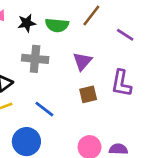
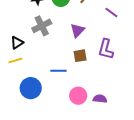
gray cross: (35, 59) -> (42, 26), turned -36
blue line: (44, 109) -> (58, 71), moved, turned -42

